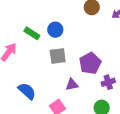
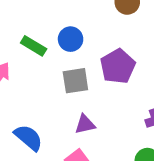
purple pentagon: (90, 63) -> (118, 66), moved
purple triangle: (72, 85) -> (85, 124), moved

